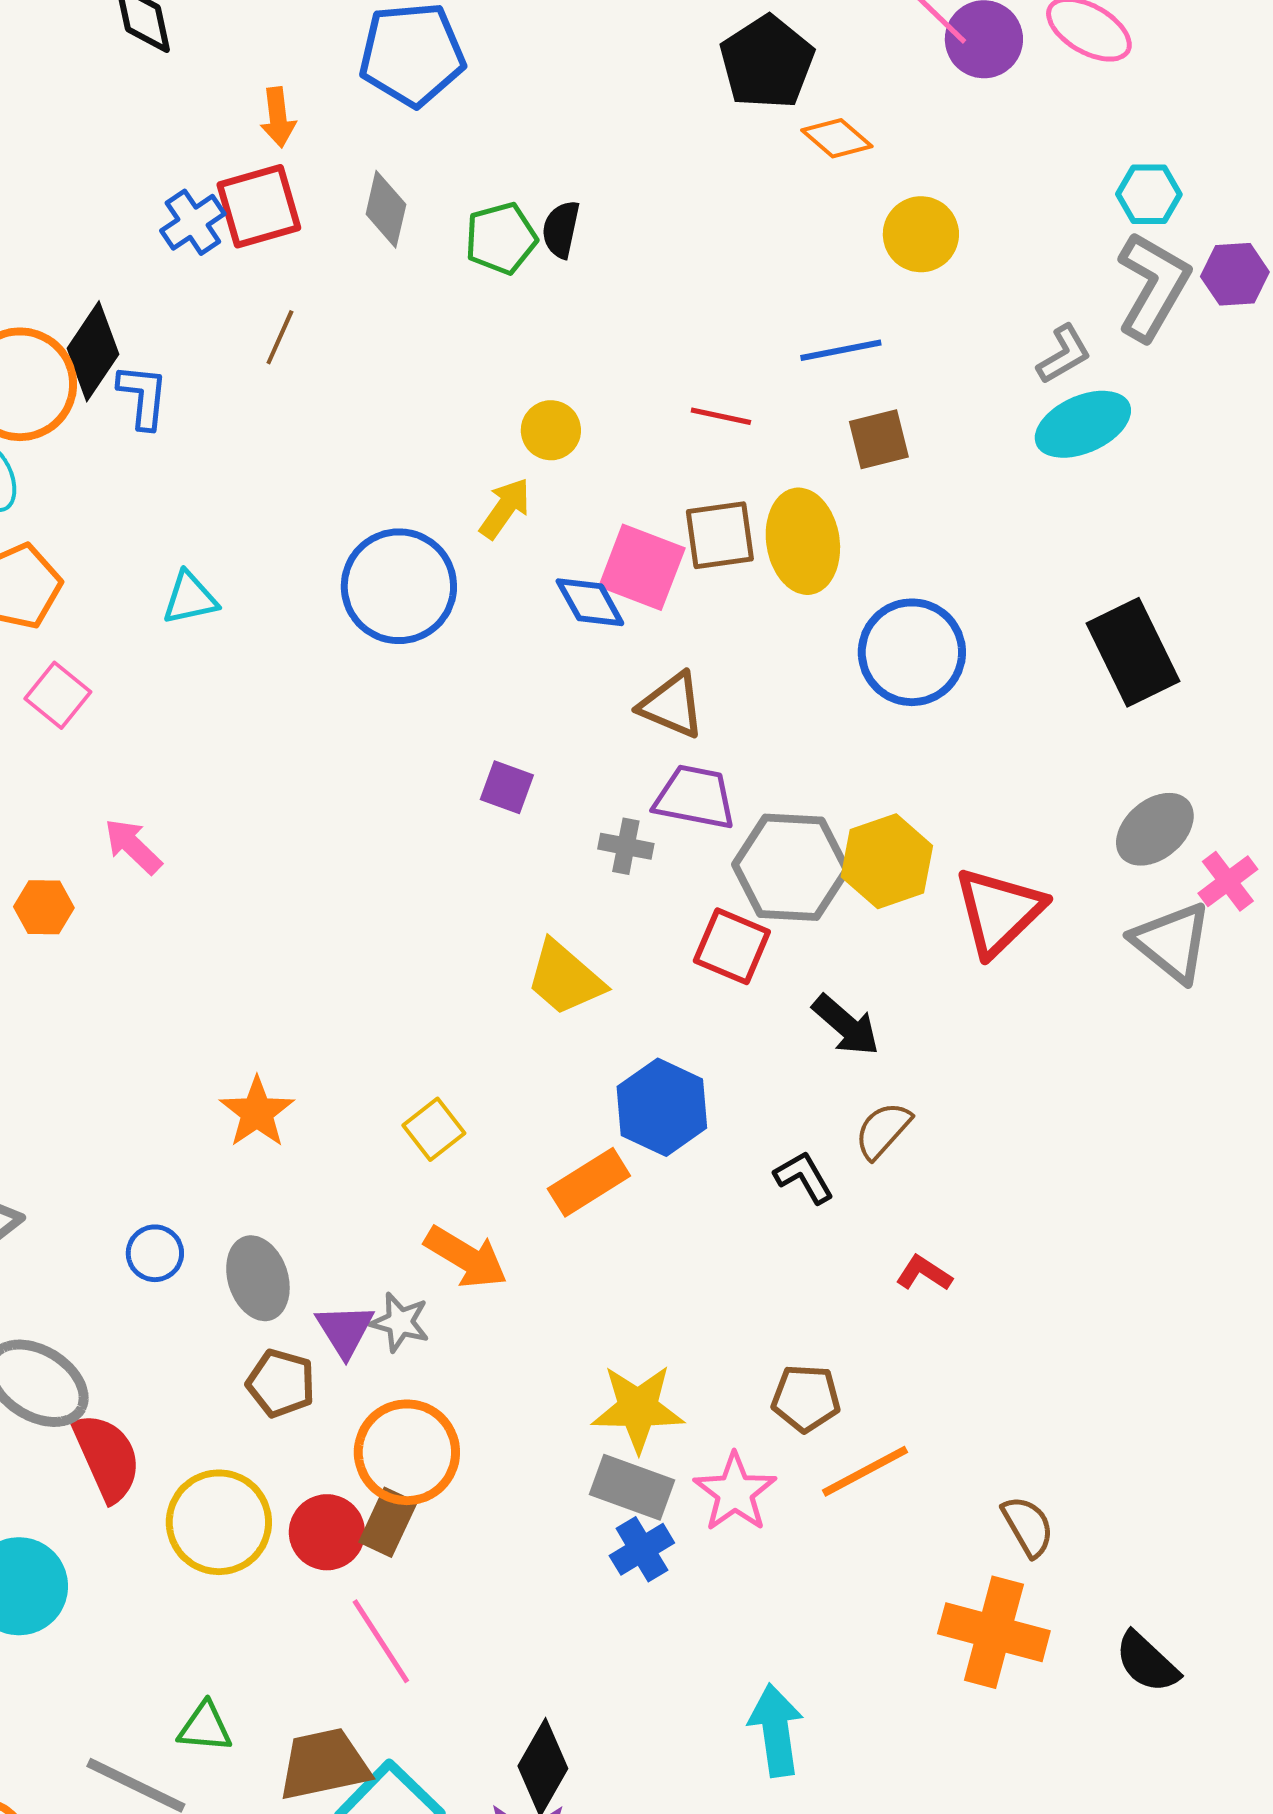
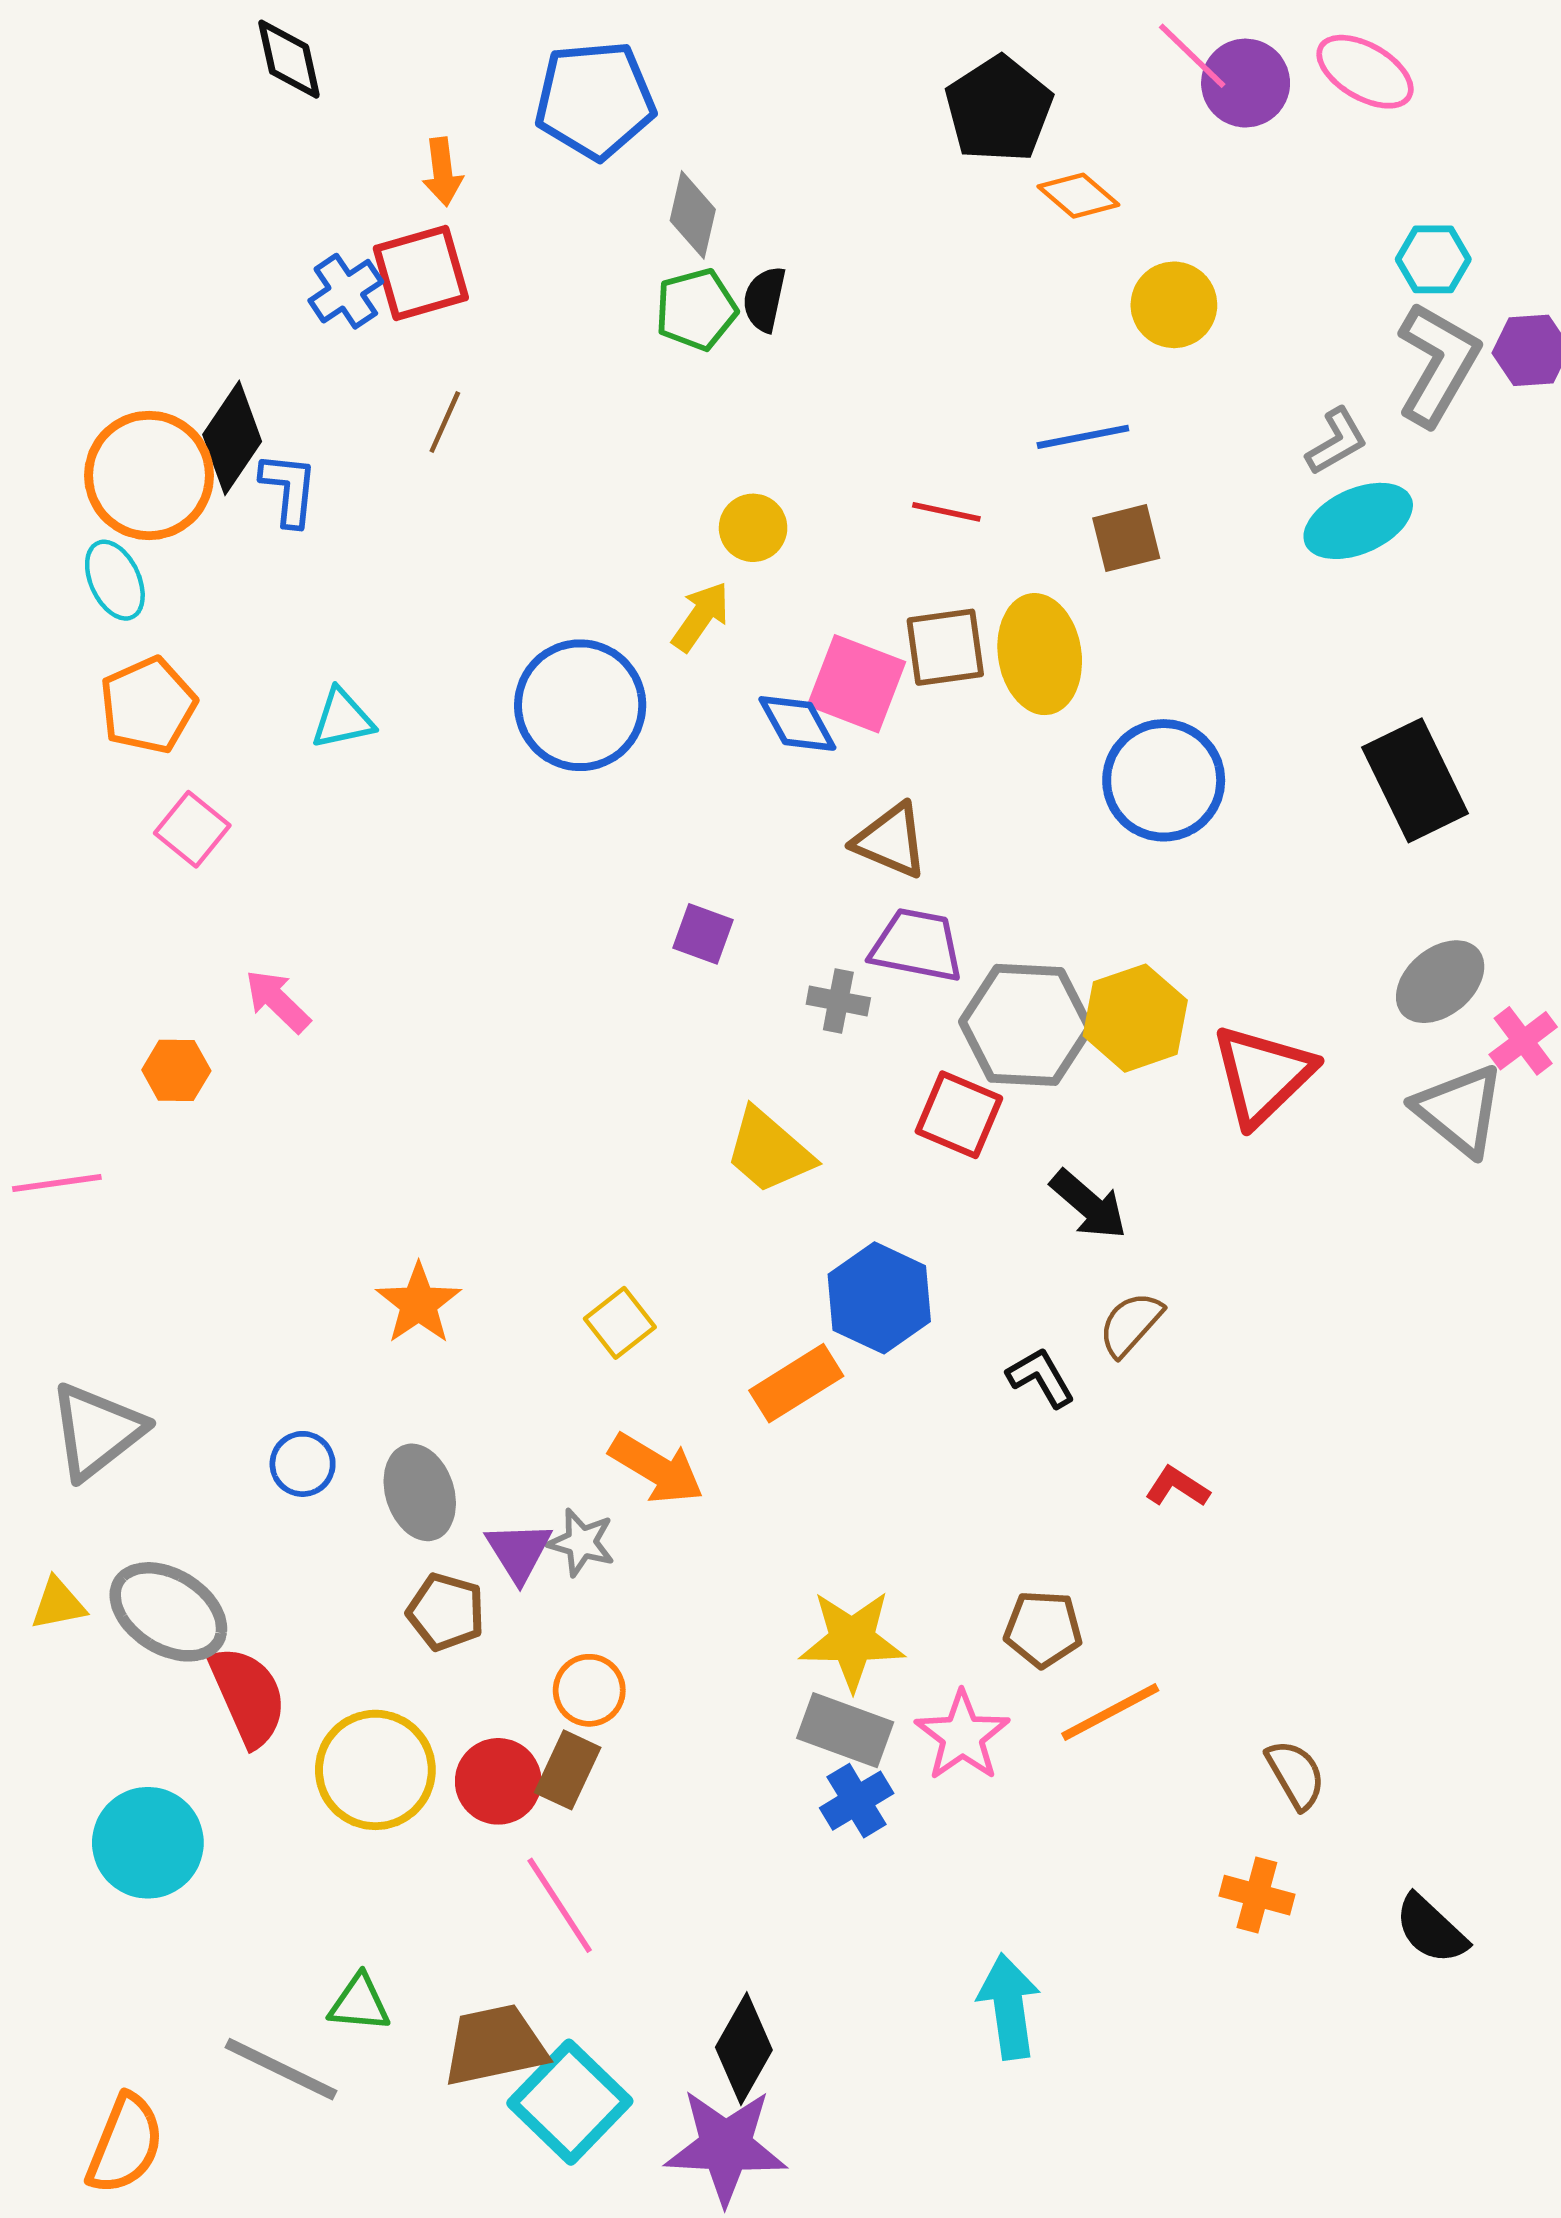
gray diamond: (386, 209) -> (693, 215), moved
orange circle: (407, 1452) -> (589, 1690), size x0.6
orange cross: (994, 1632) -> (1257, 1895), size x0.6

